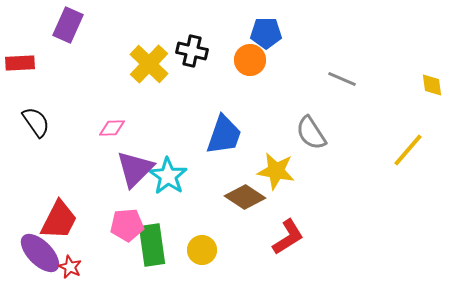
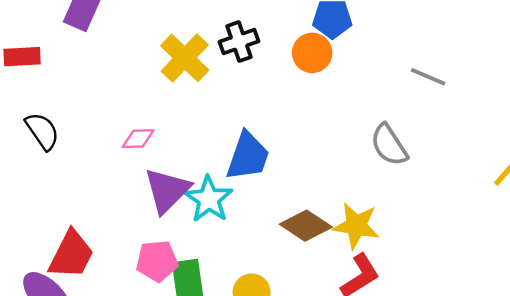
black cross: (192, 51) -> (239, 42), turned -32
blue trapezoid: (224, 135) -> (248, 156), moved
yellow star: (276, 171) -> (356, 226), moved

